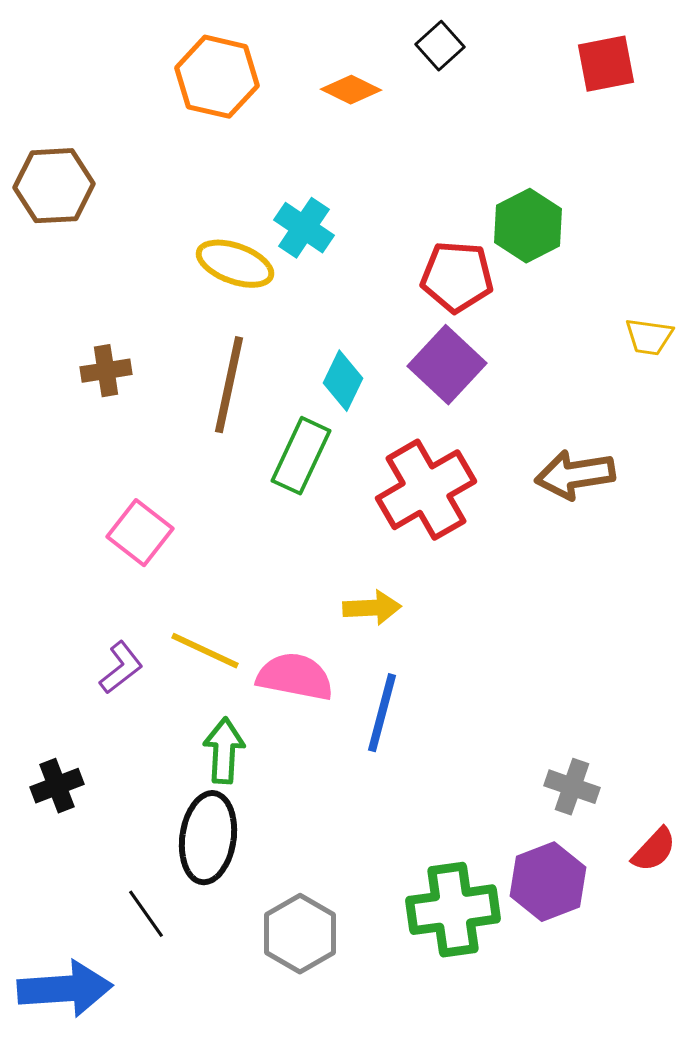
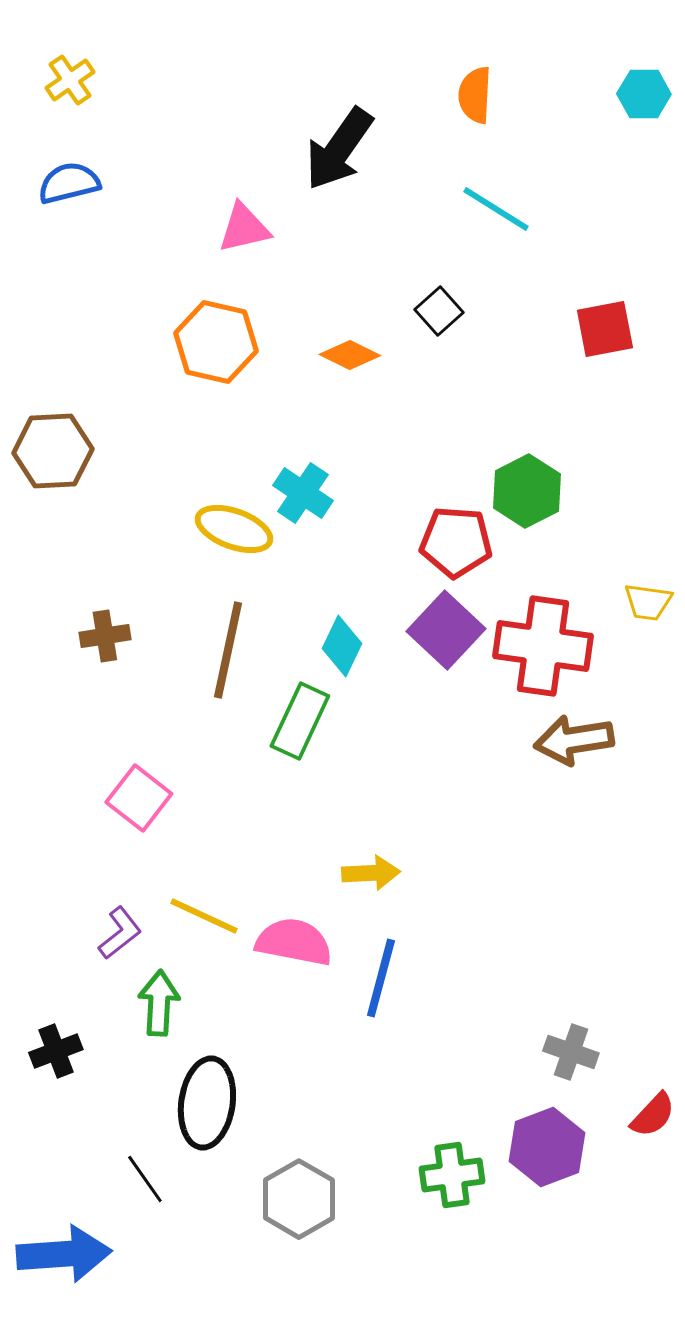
red cross: (426, 490) -> (543, 646), moved, turned 38
green arrow: (224, 751) -> (159, 1003), moved
green cross: (453, 910) -> (452, 1175), size x0.7

